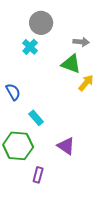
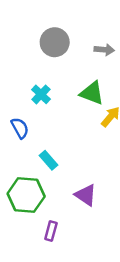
gray arrow: (81, 42) -> (104, 50), moved
cyan cross: (30, 47) -> (41, 94), moved

